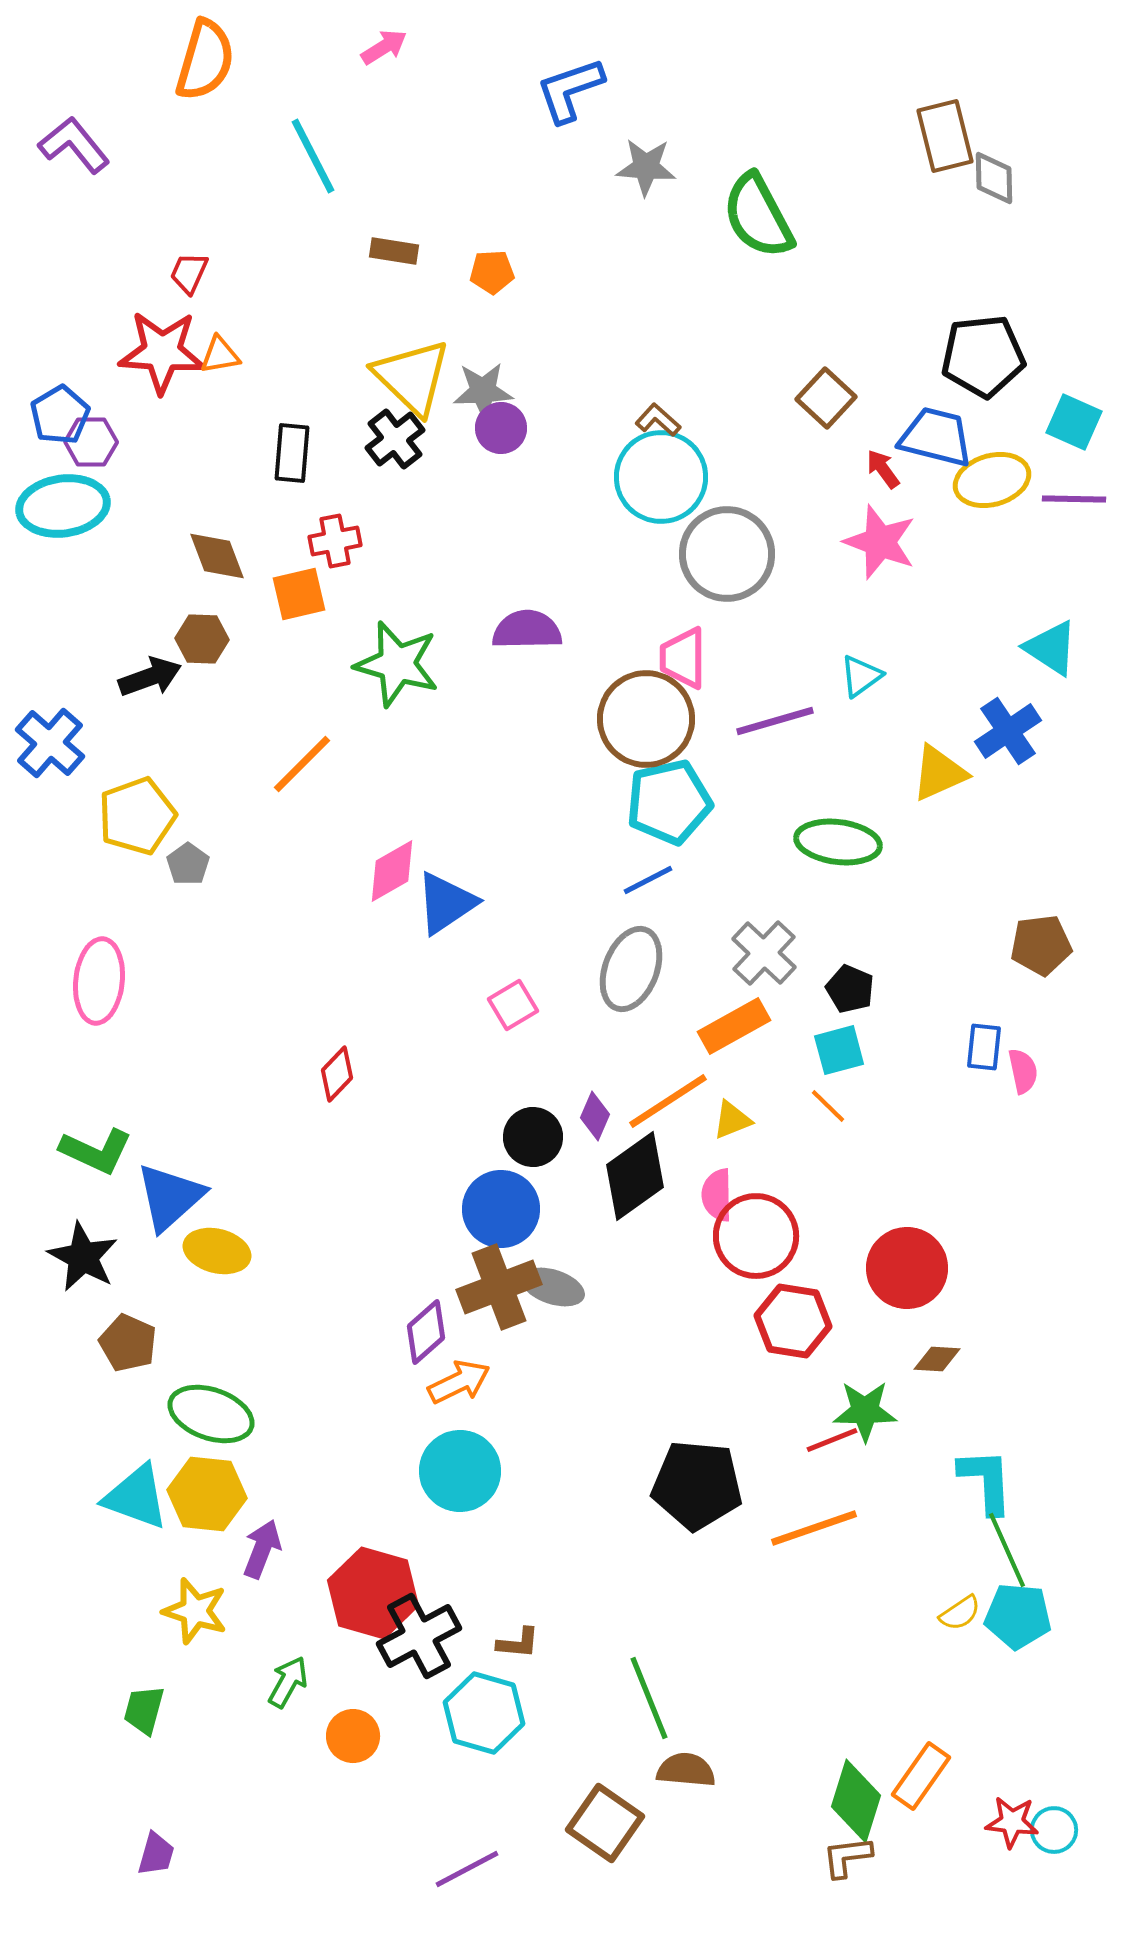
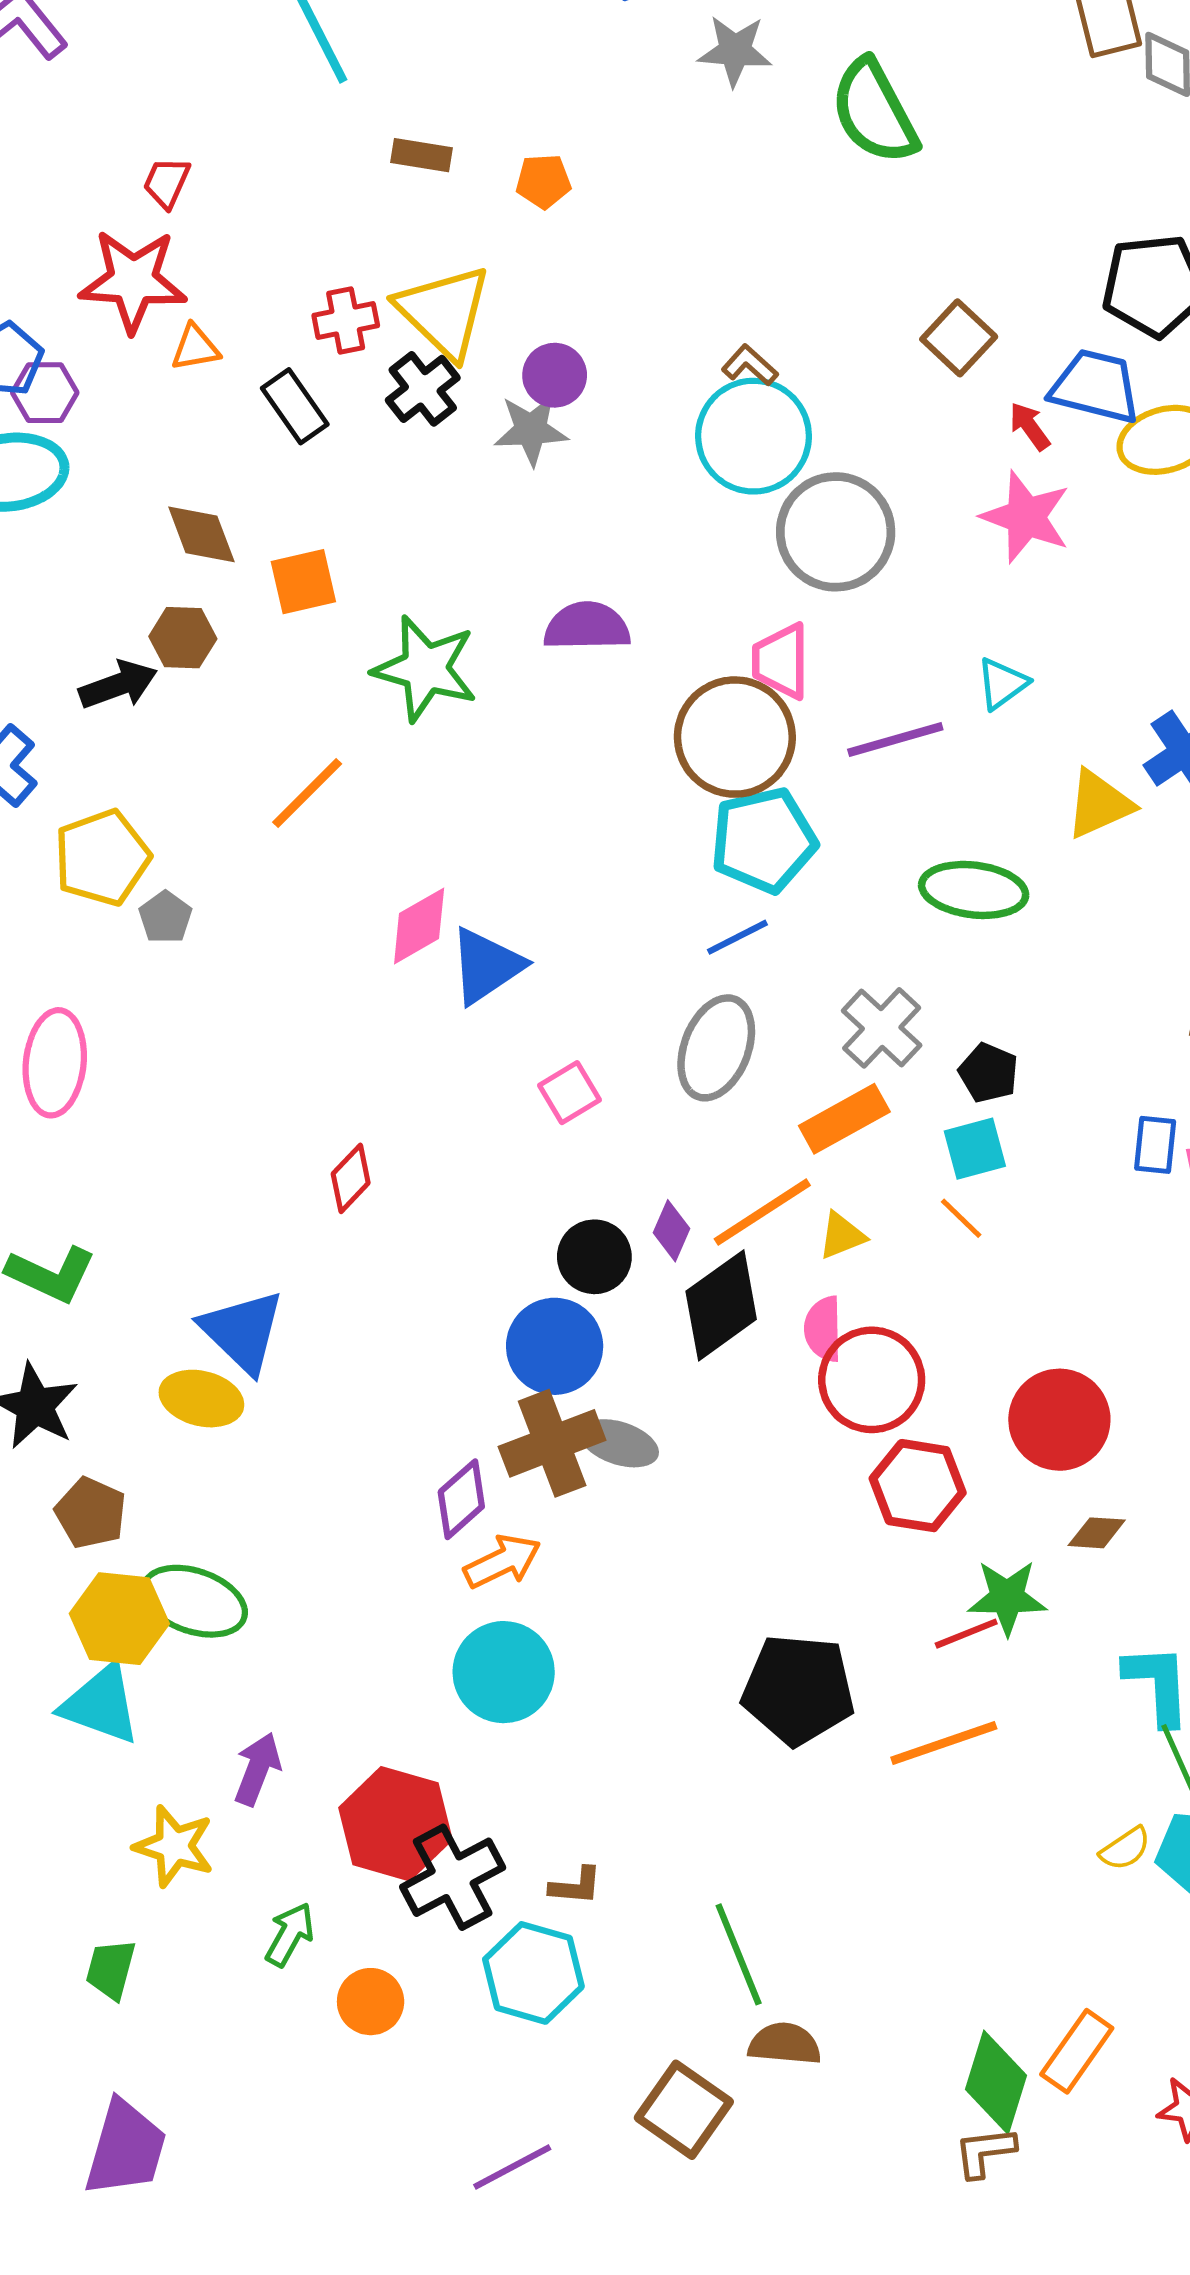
orange triangle: (220, 355) -> (195, 348), moved
gray star: (483, 391) -> (531, 430), moved
black rectangle: (292, 453) -> (295, 406), turned -40
red cross: (335, 541) -> (346, 320), moved
blue triangle: (170, 1197) -> (242, 1331), moved, turned -34
yellow hexagon: (207, 1494) -> (119, 1619), moved
purple trapezoid: (156, 1854) -> (126, 2148), size x1.8

